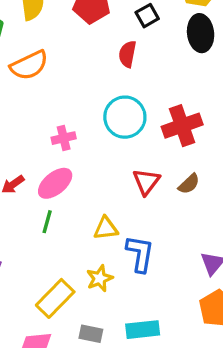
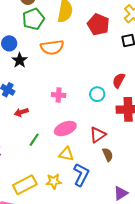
red semicircle: (127, 54) -> (119, 80), moved
cyan circle: (125, 117) -> (97, 94), size x0.6
pink ellipse: (55, 183) -> (65, 129), moved
brown semicircle: (189, 184) -> (108, 155), moved, turned -88

